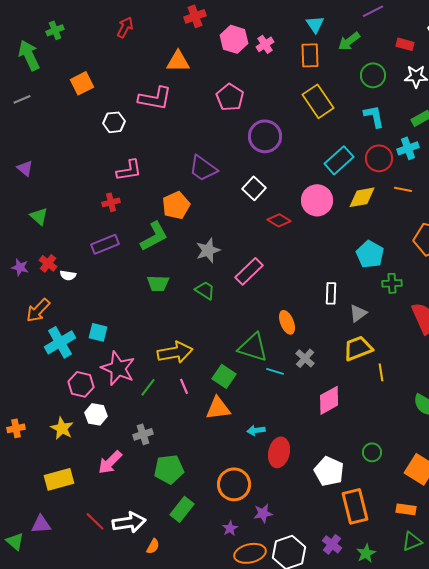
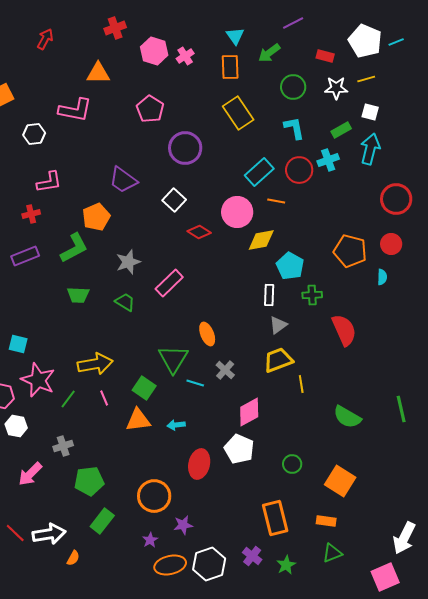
orange line: (403, 189) -> (276, 201), moved
yellow diamond: (362, 197) -> (261, 240), moved
white rectangle: (331, 293) -> (269, 295), moved
green triangle: (253, 347) -> (173, 359), turned 44
cyan arrow: (256, 430) -> (176, 425), moved
white pentagon: (329, 471) -> (239, 449), moved

